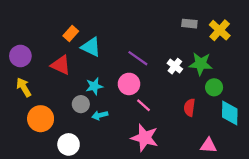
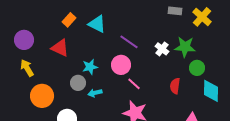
cyan triangle: (91, 47) -> (97, 24), moved

